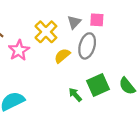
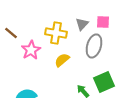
yellow cross: (46, 32) -> (56, 33), turned -35
yellow semicircle: (62, 56) -> (62, 60), moved

